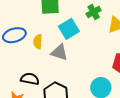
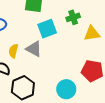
yellow semicircle: (38, 42) -> (13, 51), moved

